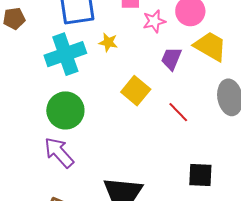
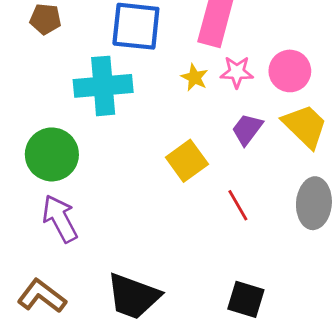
yellow star: (108, 42) -> (194, 77), moved
green circle: (65, 110) -> (52, 154), moved

